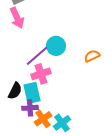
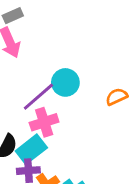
cyan rectangle: (32, 93) -> (31, 149), turned 65

